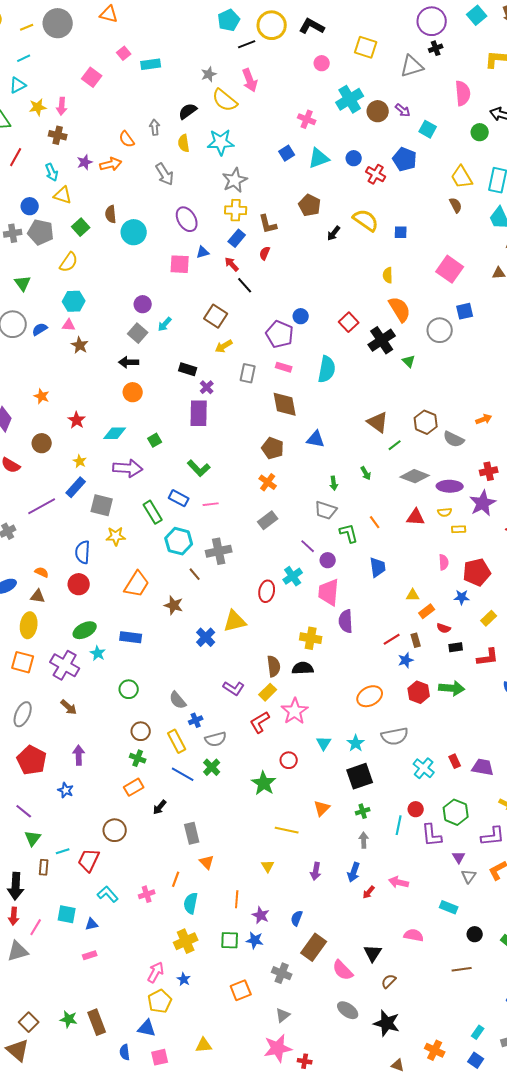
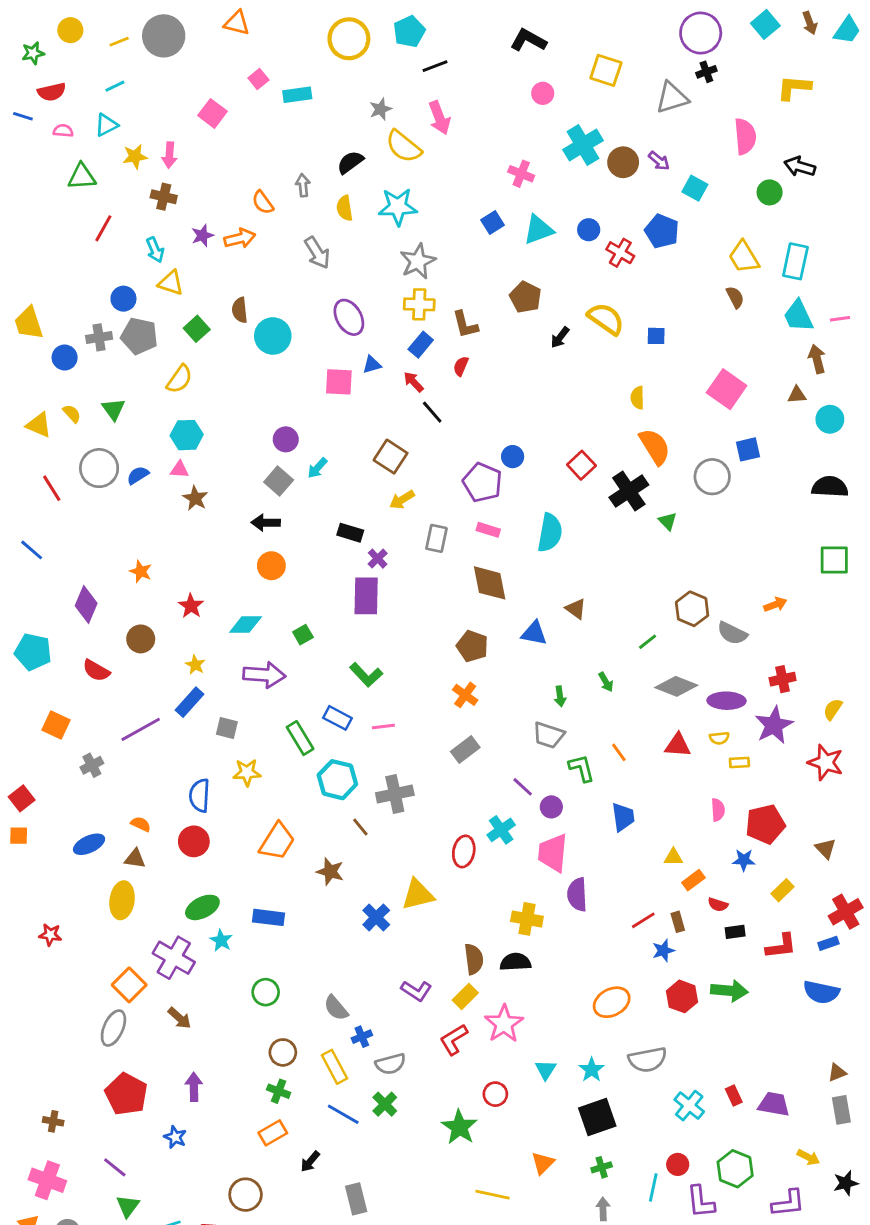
yellow circle: (272, 25) -> (349, 39), moved
brown triangle: (378, 422) -> (576, 609), moved, size x0.7
gray square: (102, 505) -> (227, 728), size x0.7
orange square: (23, 662) -> (129, 985), moved, turned 30

